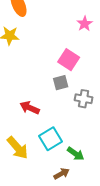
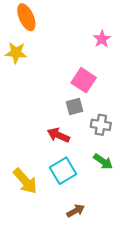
red arrow: (30, 108) -> (58, 135), moved
green arrow: (76, 154) -> (103, 162), moved

